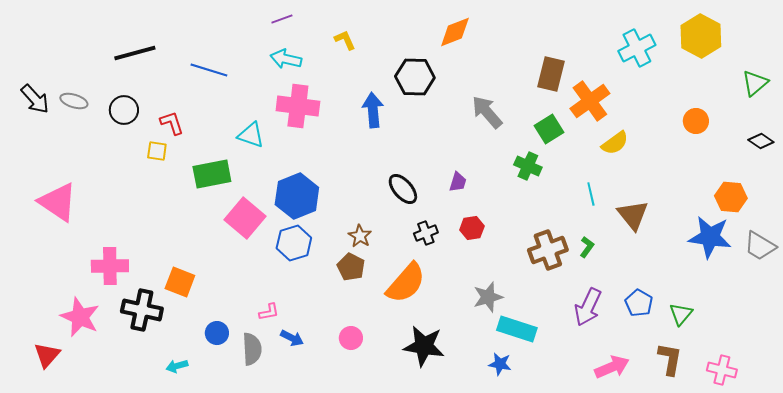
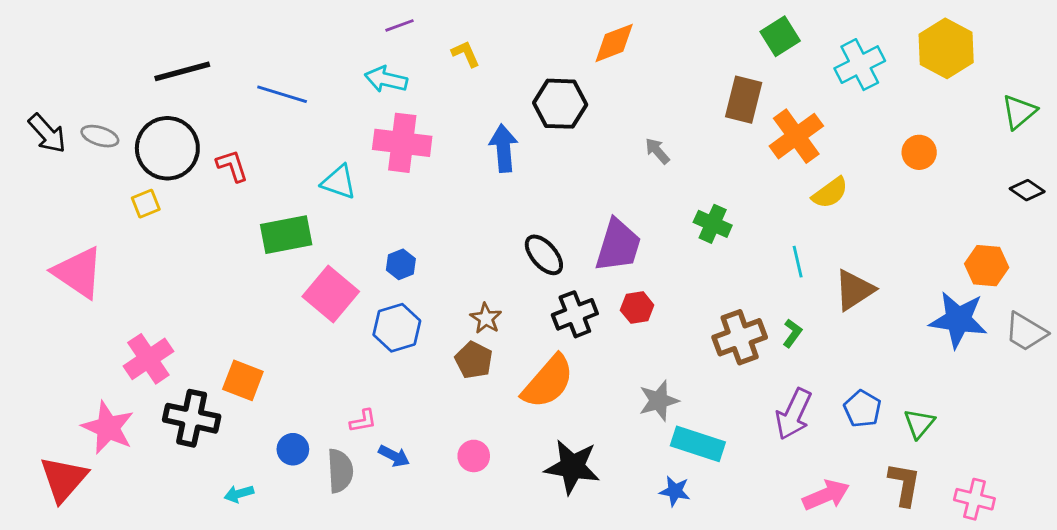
purple line: (282, 19) -> (400, 25), moved
black circle: (124, 110) -> (167, 148), size x1.6
gray arrow: (487, 112) -> (657, 151), size x0.6
orange circle: (696, 121) -> (919, 152), moved
green square: (549, 129) -> (780, 36), moved
yellow square: (157, 151) -> (146, 204), moved, turned -30
purple trapezoid: (458, 182) -> (618, 245), size x2.0
blue hexagon: (297, 196) -> (401, 264), size x0.5
brown triangle: (633, 215) -> (854, 290), turned 36
black cross: (426, 233) -> (575, 314), size x1.4
pink cross: (110, 266) -> (148, 359), turned -33
red triangle: (47, 355) -> (63, 479), size x1.4

